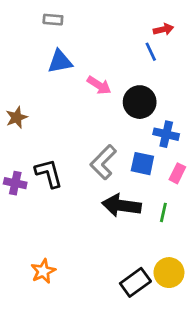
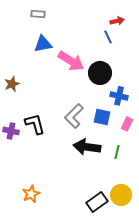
pink arrow: (99, 85) -> (71, 61), size x1.5

